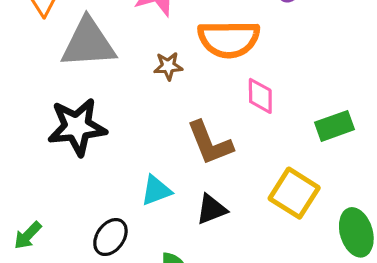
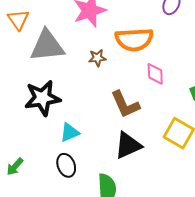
cyan triangle: (156, 190) -> (70, 133), moved
black triangle: (211, 209) -> (128, 145), size x1.4
black ellipse: (110, 237) -> (66, 165), turned -55

